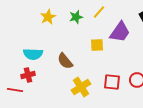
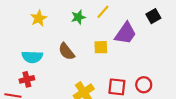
yellow star: (48, 17) -> (39, 18), moved
brown semicircle: (65, 61) -> (67, 52), moved

